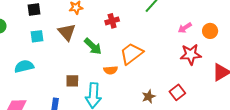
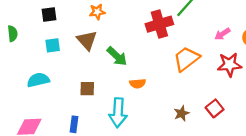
red cross: (112, 21) -> (159, 24), moved, size x1.6
orange trapezoid: (131, 54) -> (186, 59), moved
brown square: (72, 81) -> (87, 89), moved

